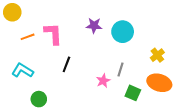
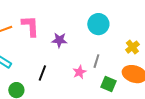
purple star: (94, 26) -> (59, 40), moved
black line: (66, 64) -> (42, 73), moved

